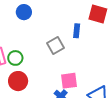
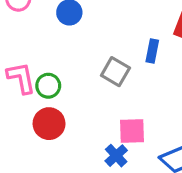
gray square: (55, 45) -> (115, 72), turned -36

